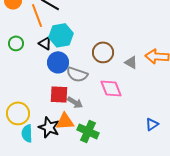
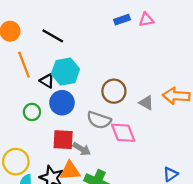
orange line: (37, 15) -> (24, 65), moved
green circle: (16, 43) -> (32, 112), moved
gray semicircle: (77, 74) -> (99, 120), moved

